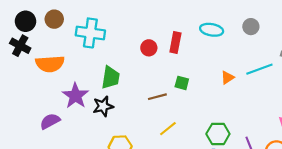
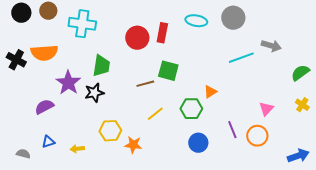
gray circle: (251, 27) -> (233, 18), size x1.5
black cross: (20, 46) -> (16, 60), moved
red circle: (149, 48) -> (137, 38), size x1.5
orange triangle: (228, 78) -> (210, 92), moved
green square: (182, 83) -> (168, 71), size x1.5
green hexagon: (218, 134) -> (191, 109), moved

